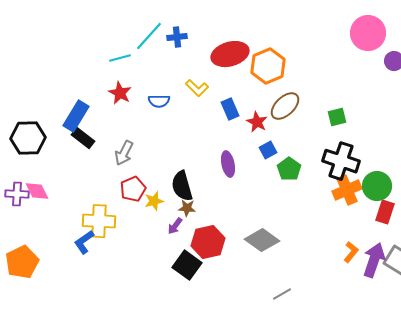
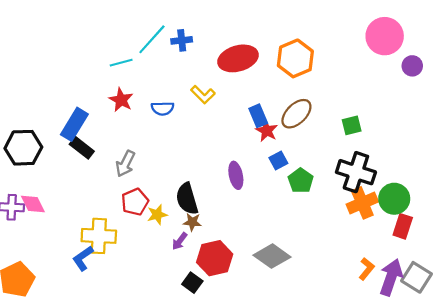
orange hexagon: (268, 66) -> (295, 58), moved
blue rectangle: (230, 109) -> (258, 116), moved
black square: (187, 265) -> (192, 283), size x0.7

